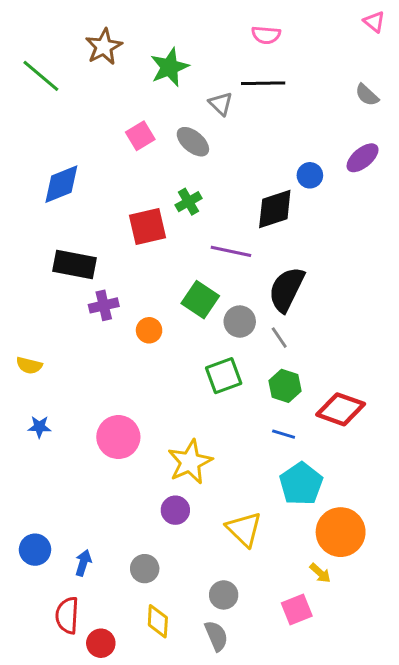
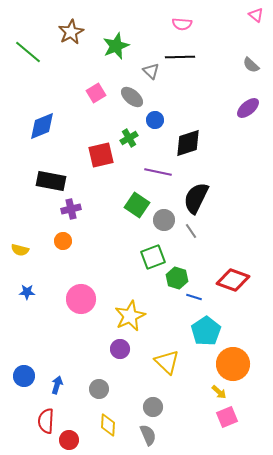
blue circle: (310, 175) -> (155, 120), moved
orange circle: (149, 330) -> (63, 241), moved
green hexagon: (285, 386) -> (177, 278), moved
pink square: (297, 610) -> (227, 417), moved

